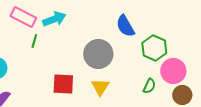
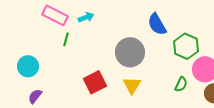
cyan arrow: (54, 19) -> (86, 17), size x0.7
red square: (63, 84) -> (95, 82), turned -30

